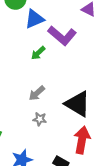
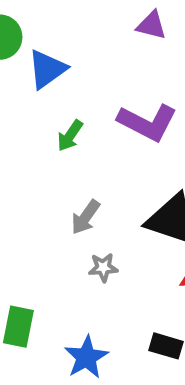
purple L-shape: (62, 36) -> (147, 122), moved

